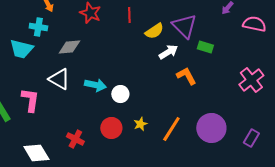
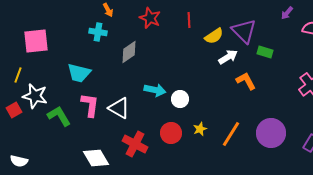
gray diamond: (69, 47) -> (129, 52), turned -30
cyan trapezoid: (21, 49) -> (79, 73), moved
white triangle: (59, 79) -> (119, 108), moved
red cross: (75, 139) -> (135, 144), size x1.4

